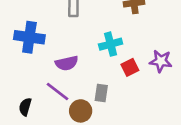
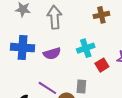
purple semicircle: (67, 63) -> (52, 53), moved

